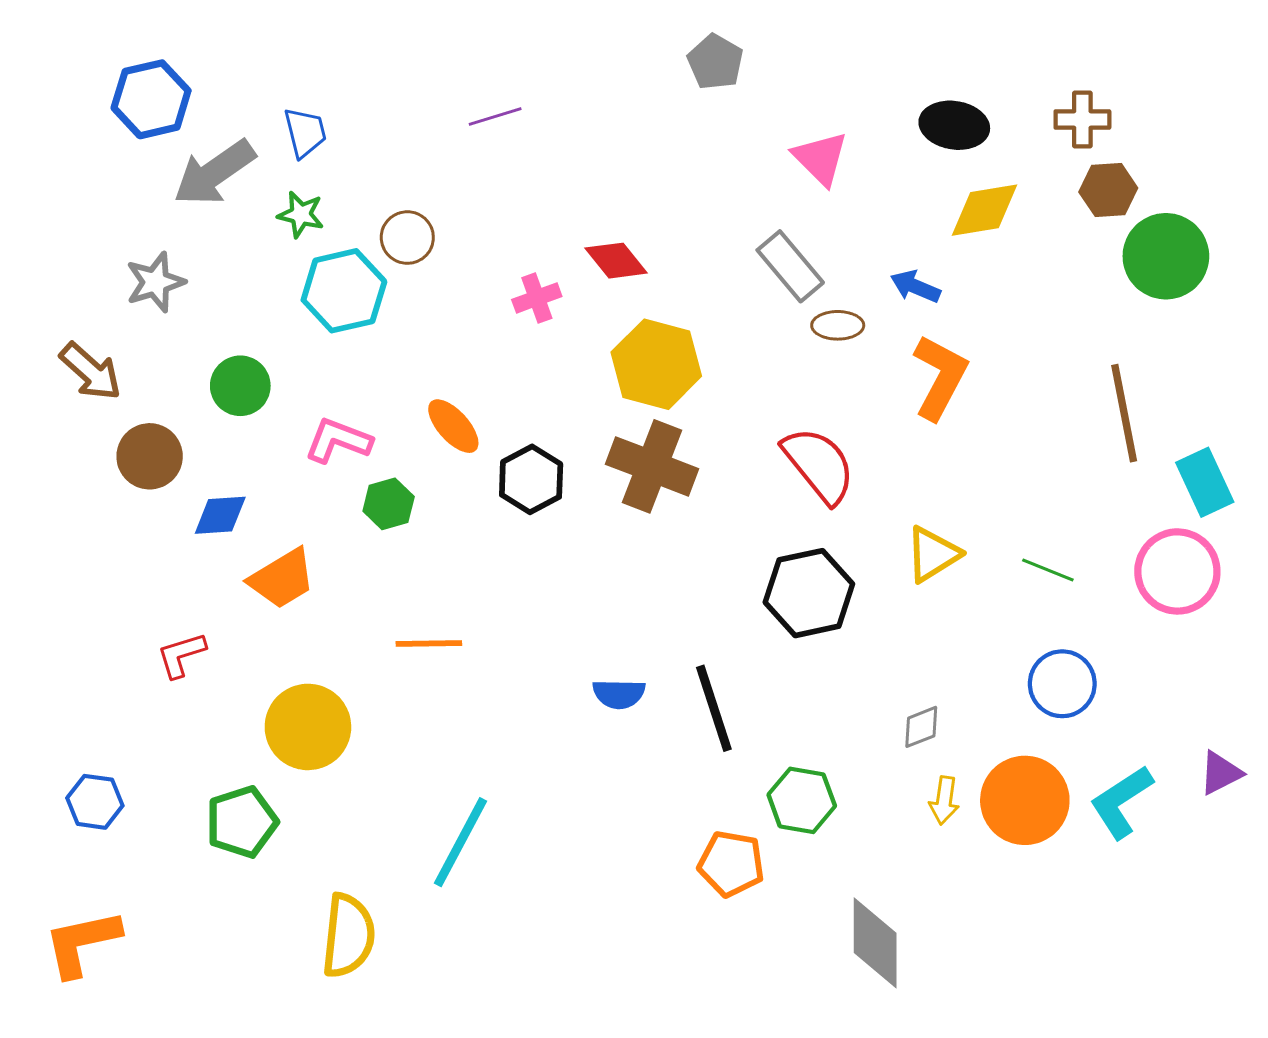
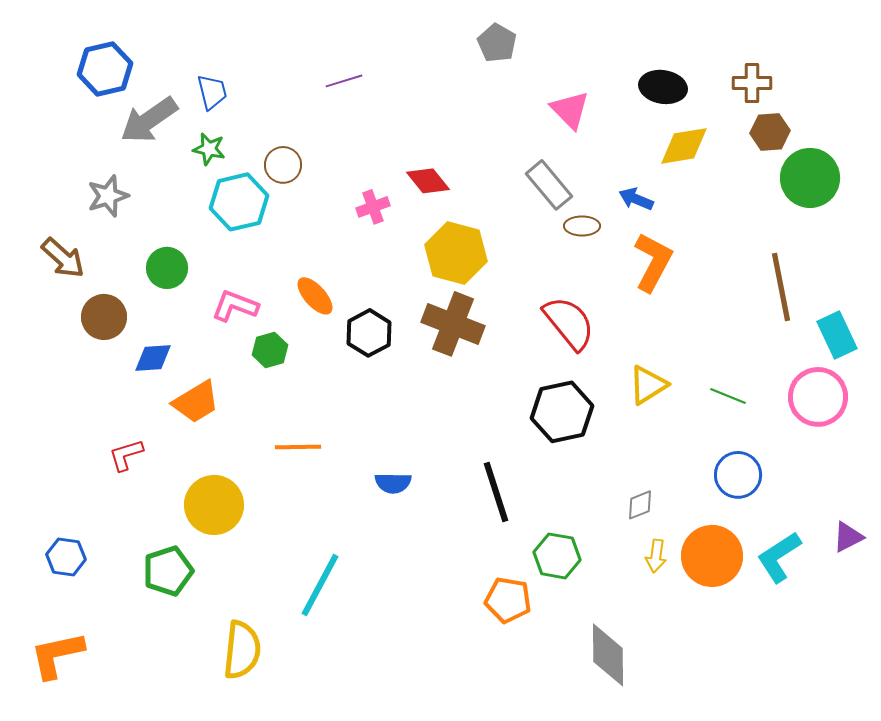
blue semicircle: (619, 694) -> (393, 483), moved

